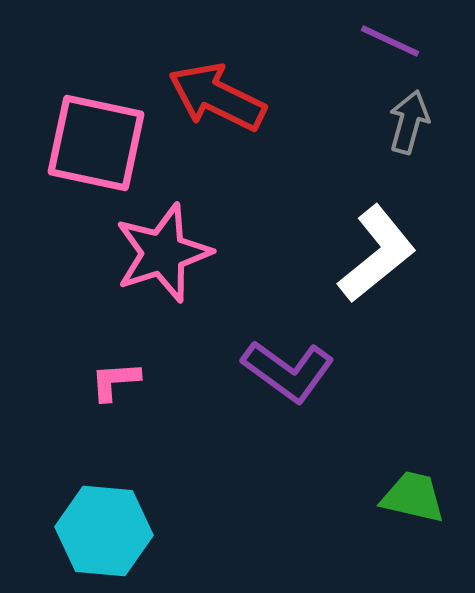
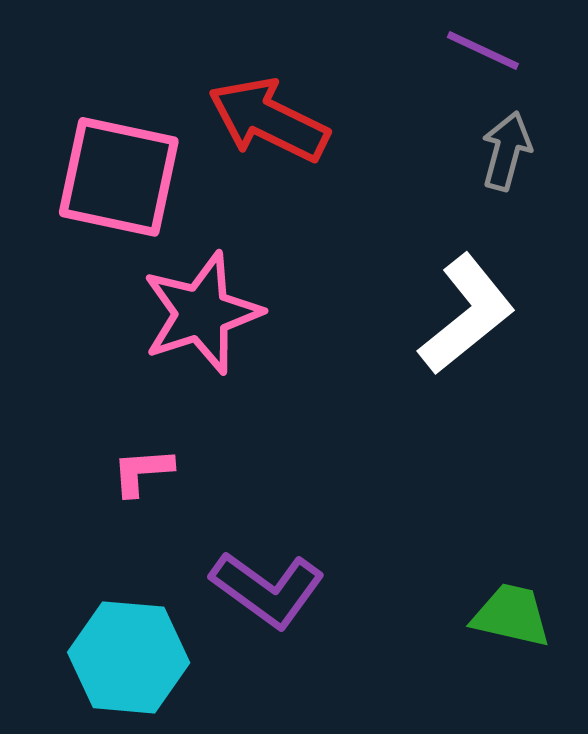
purple L-shape: (288, 371) -> (267, 589), moved

